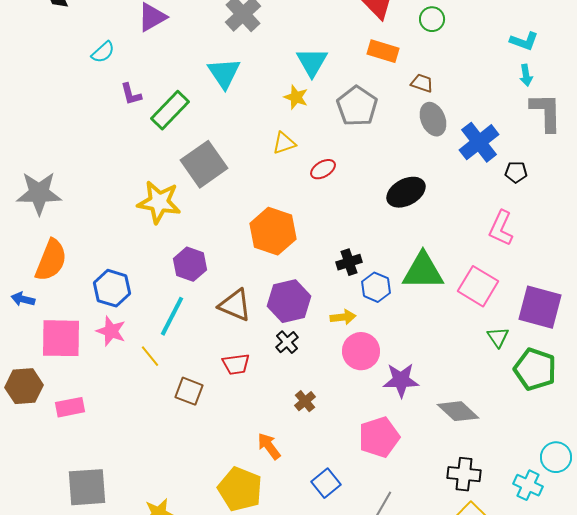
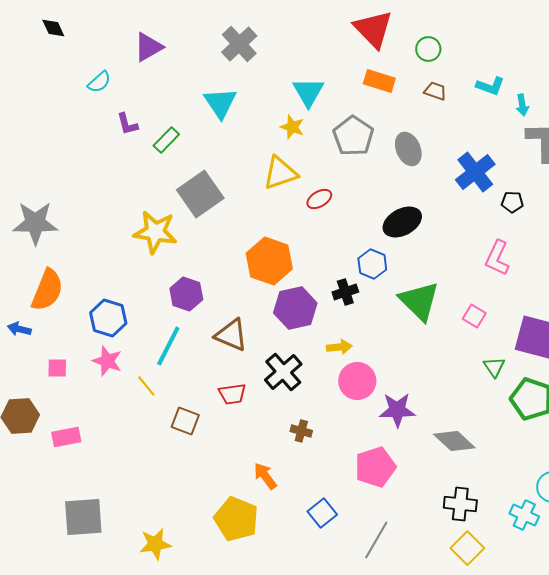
cyan L-shape: (524, 41) -> (490, 86), moved
brown trapezoid: (422, 83) -> (435, 91), moved
green rectangle: (170, 110) -> (166, 140), size x0.7
gray ellipse: (433, 119) -> (408, 149), moved
yellow triangle: (284, 143) -> (280, 173), size x1.5
green triangle: (423, 271) -> (419, 301), turned 45
pink square: (478, 286) -> (474, 316), size x0.6
blue hexagon: (376, 287) -> (372, 264), moved
purple hexagon: (289, 301) -> (295, 308), moved
pink square: (61, 338) -> (57, 368), size x0.5
black cross: (287, 342) -> (283, 372), size x1.6
brown cross: (305, 401) -> (301, 431), turned -35

